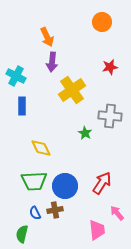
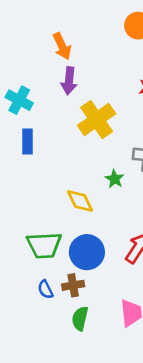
yellow diamond: (41, 148) -> (80, 201), moved
green semicircle: (22, 234) -> (80, 318), moved

